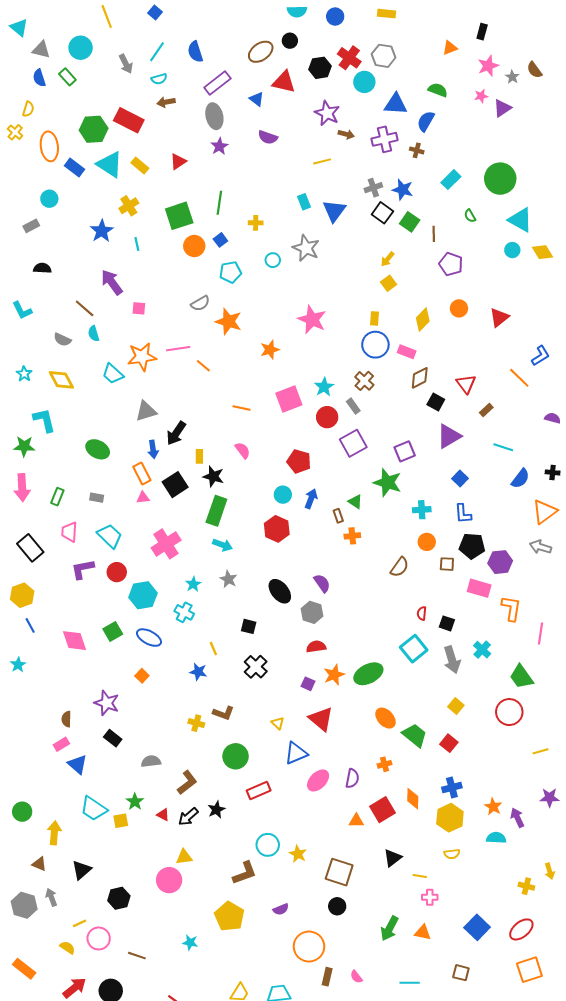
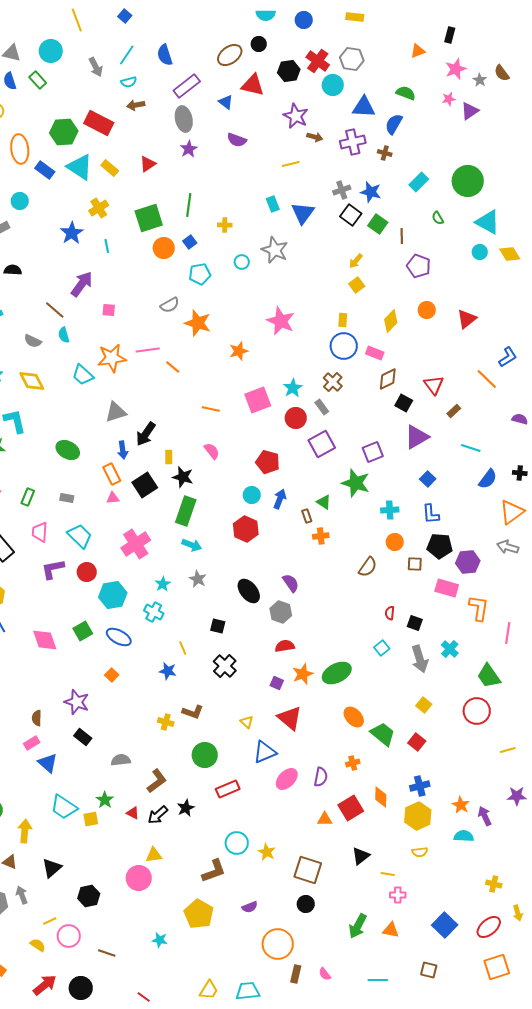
purple arrow: (112, 282) -> (82, 284), turned 72
cyan square: (414, 649) -> (382, 648), size x0.6
yellow arrow: (550, 871) -> (518, 913), moved

